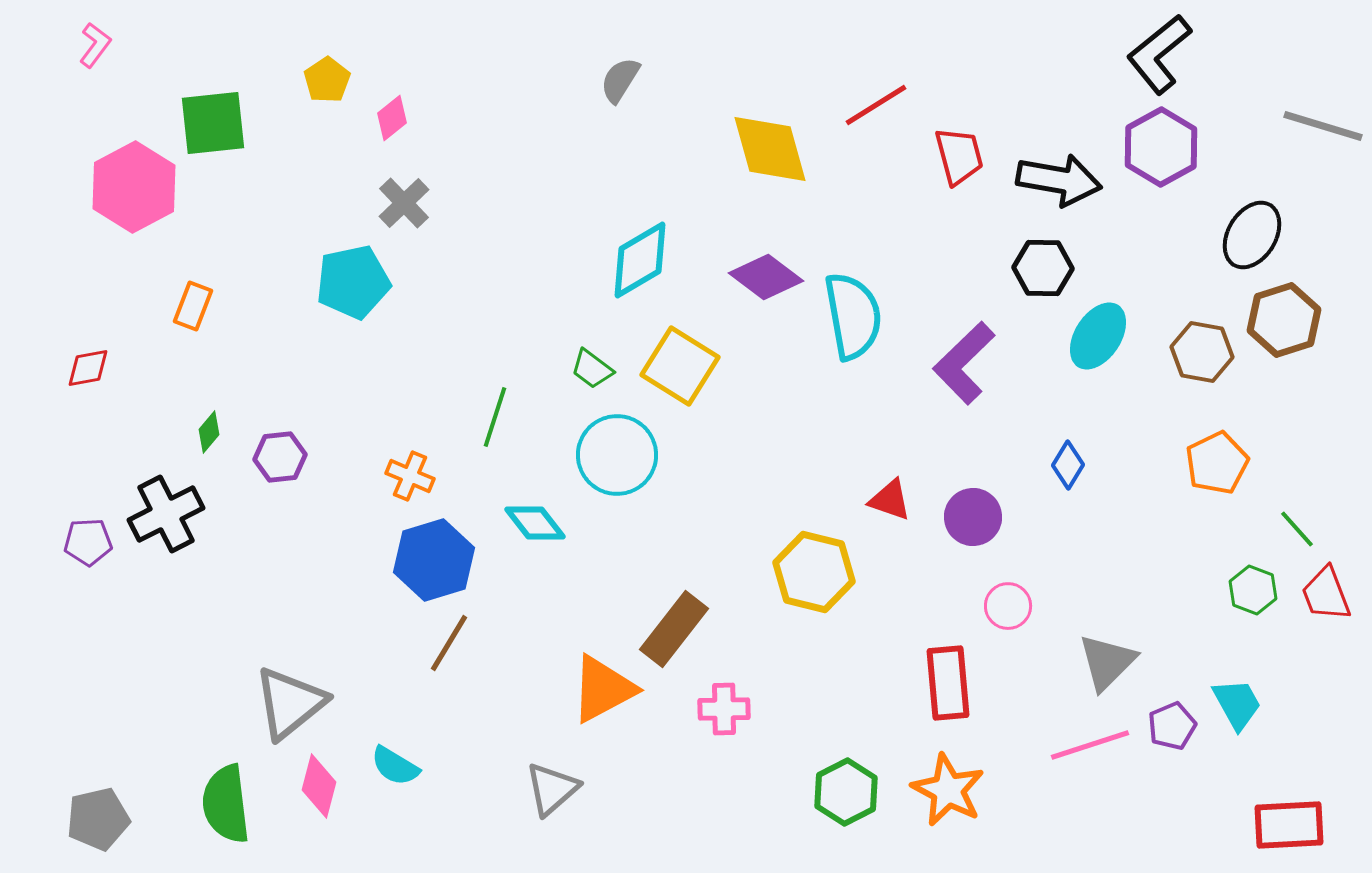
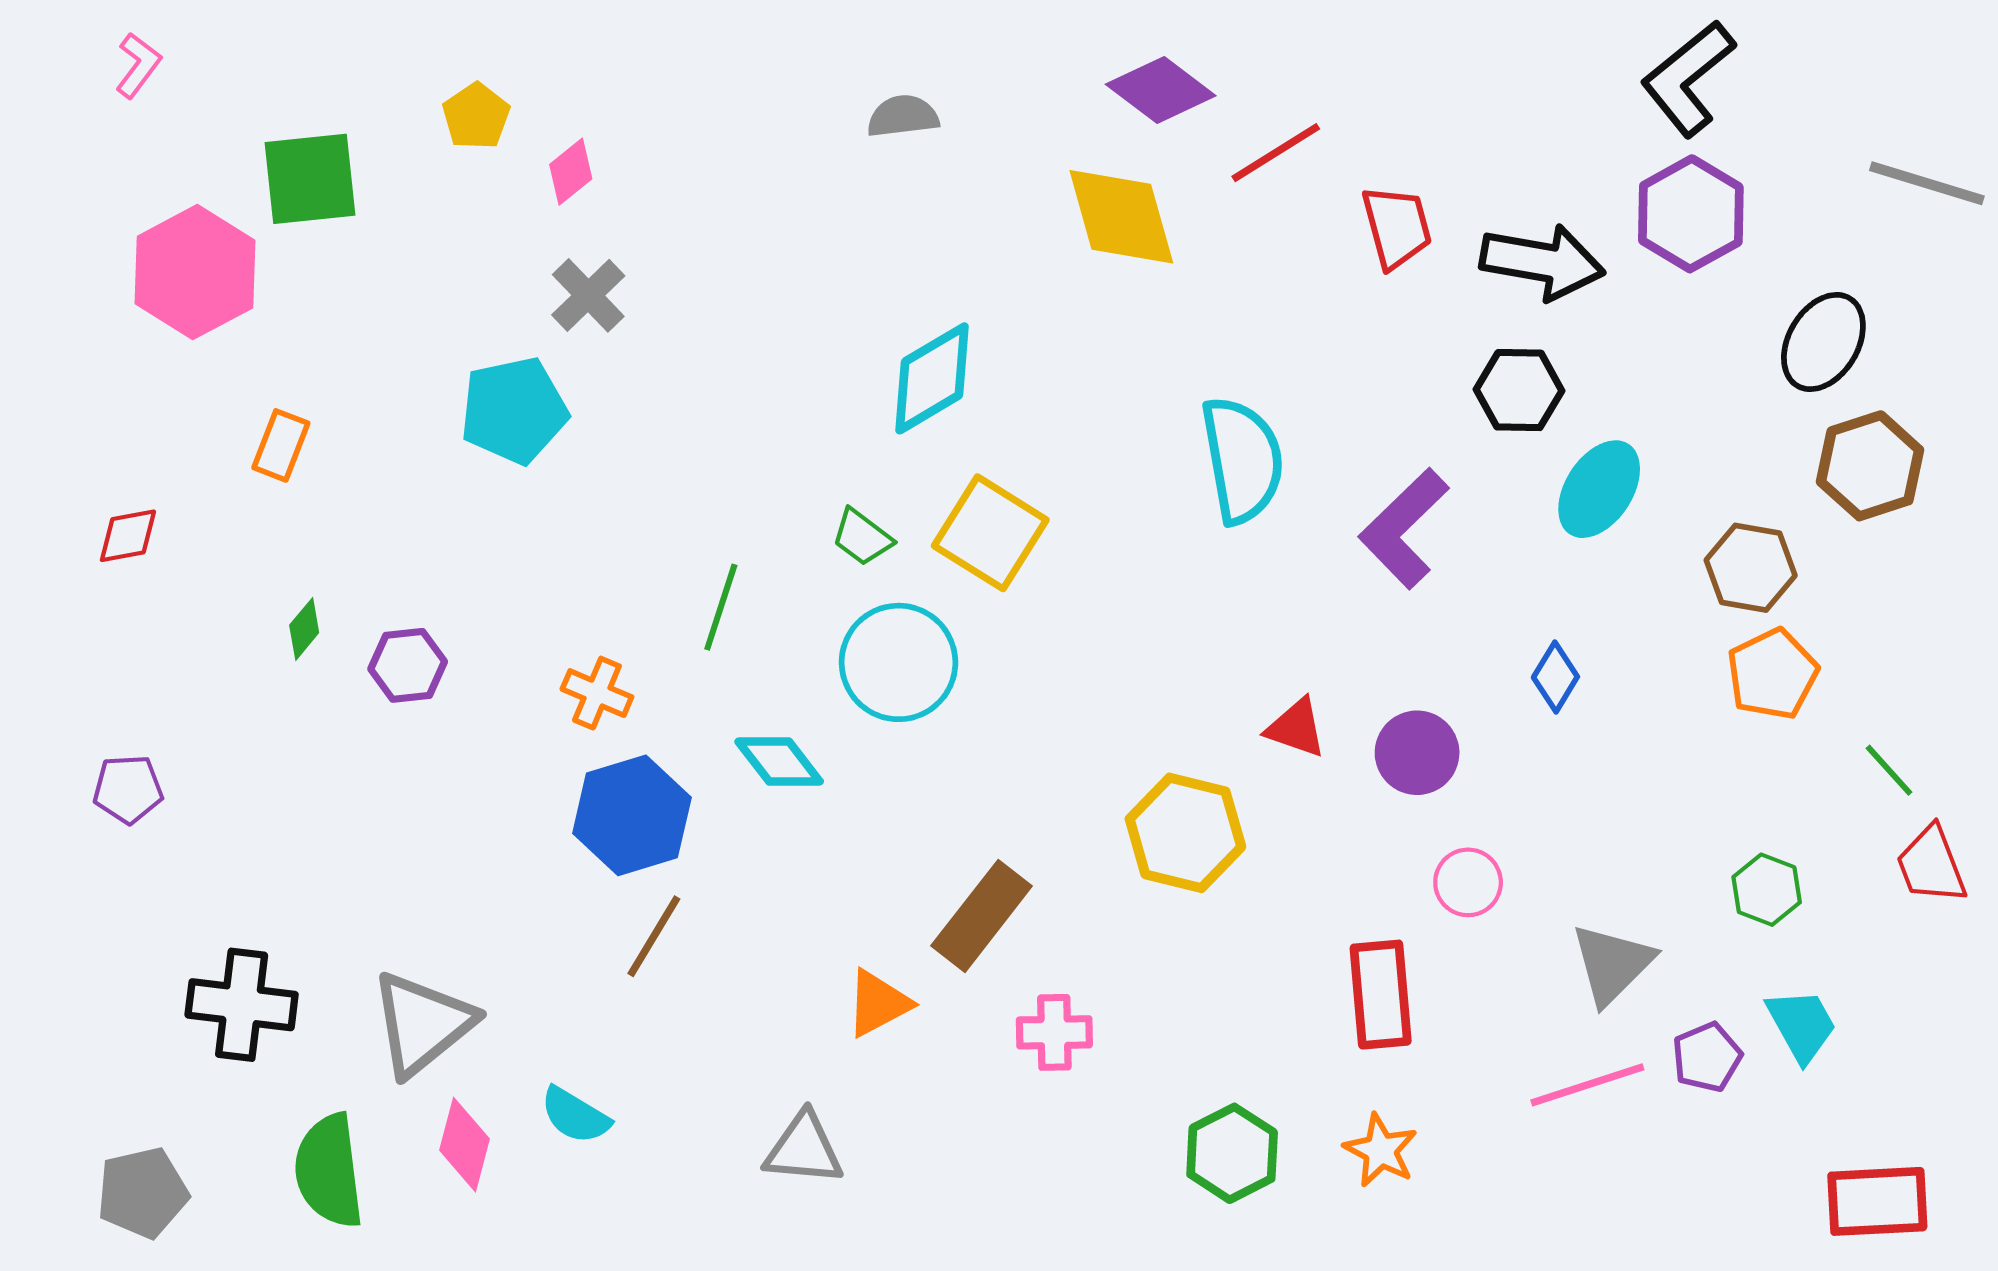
gray semicircle: (620, 80) -> (903, 116), turned 51
purple diamond: (766, 277) -> (1161, 90), moved
brown hexagon: (1202, 352) -> (1751, 568), moved
black cross: (166, 514) -> (242, 1005), moved, turned 34
green hexagon: (1253, 590) -> (1767, 890), moved
orange triangle: (603, 689) -> (878, 1003), size x0.7
gray triangle: (552, 789) -> (804, 1149), turned 46
orange star: (948, 790) -> (1381, 1150), size x0.7

